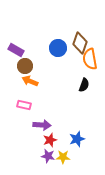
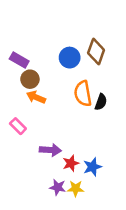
orange semicircle: (90, 59) -> (83, 94), moved
pink rectangle: (24, 105) -> (18, 126), moved, turned 32
red star: (50, 140) -> (71, 163), moved

